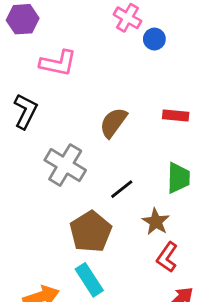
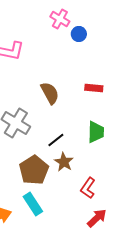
brown semicircle: (113, 123) -> (50, 93), turned 115
brown star: (156, 222) -> (64, 162), moved

